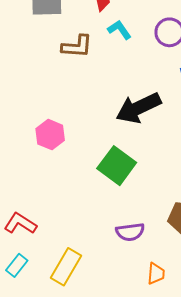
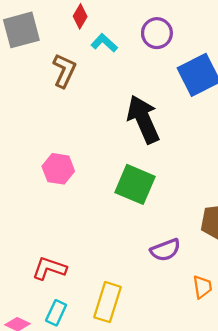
brown L-shape: (77, 46) -> (64, 71), turned -56
black arrow: (138, 108) -> (143, 119), turned 105

